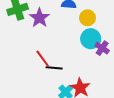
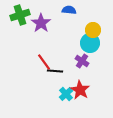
yellow circle: (88, 18) -> (93, 30), moved
purple cross: (102, 48) -> (82, 61), moved

